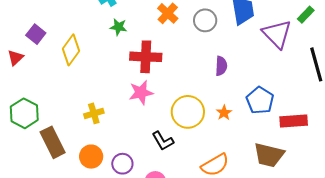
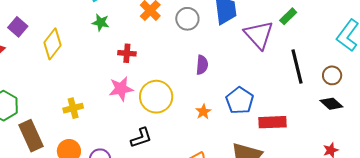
red cross: (146, 57) -> (127, 53), size x0.6
yellow circle: (188, 112) -> (156, 97), moved
black L-shape: (163, 141) -> (141, 138), turned -80

